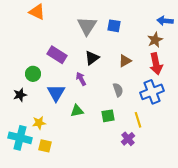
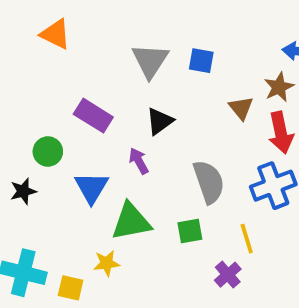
brown triangle: (125, 61) -> (241, 108), moved, turned -40
gray semicircle: (118, 90) -> (209, 182), size x1.6
green triangle: (77, 111) -> (131, 222), size x1.6
yellow star: (39, 123) -> (107, 263), moved

